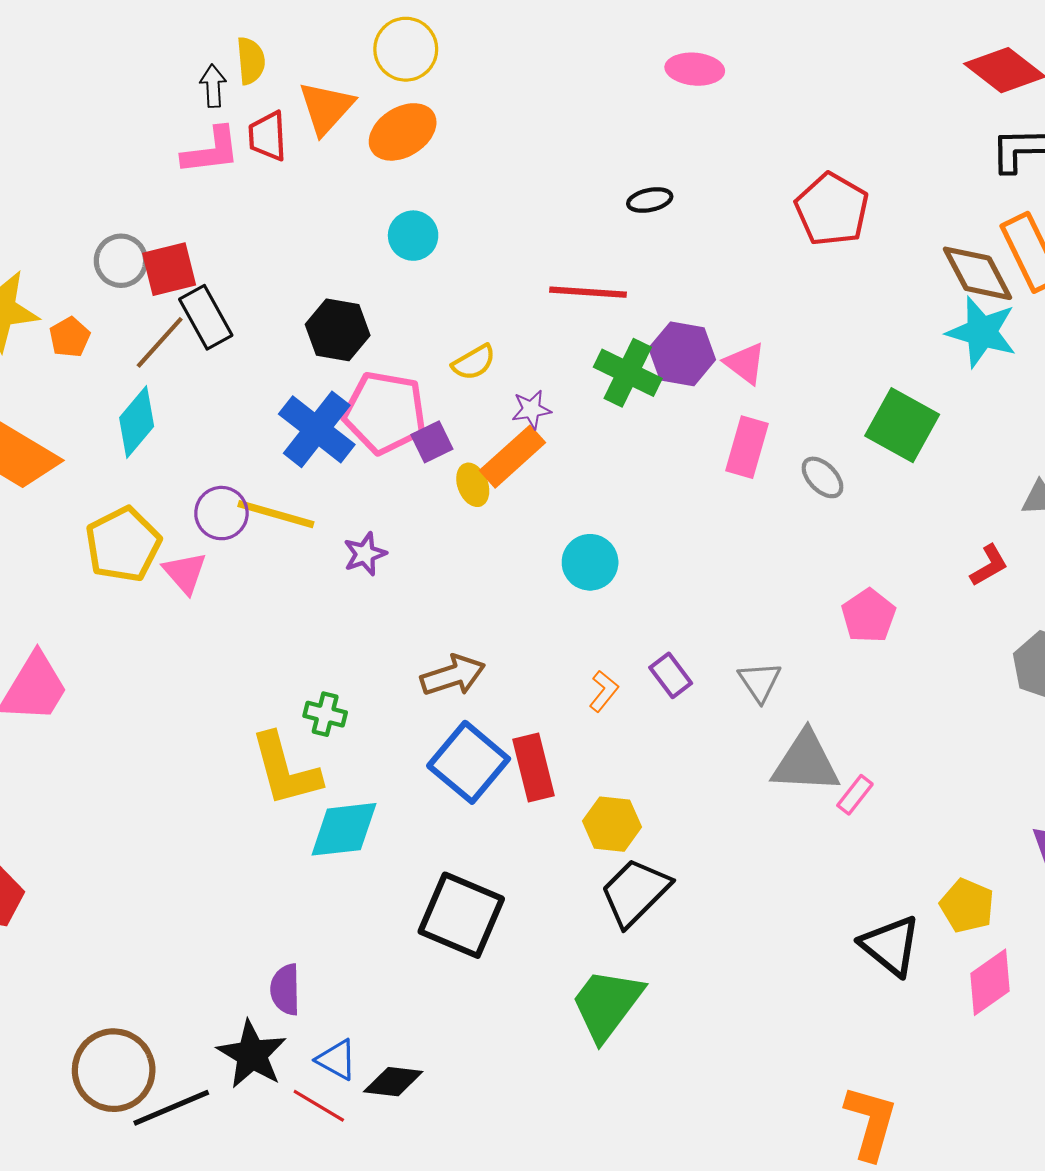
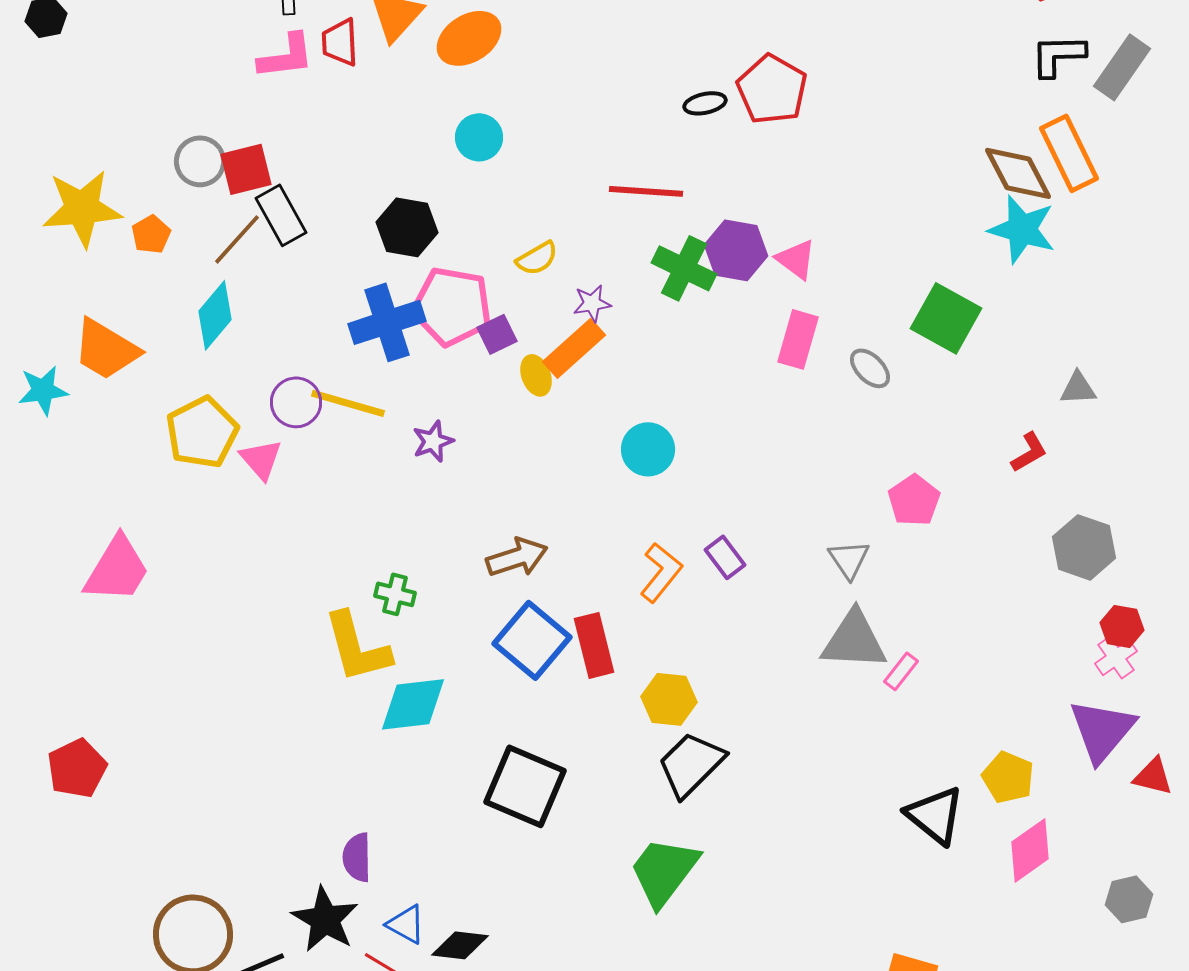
red pentagon: (832, 209) -> (772, 89), moved
blue cross: (317, 429) -> (387, 322), turned 34
gray triangle: (760, 682) -> (849, 559), moved
orange L-shape: (604, 691) -> (661, 572), size x1.5

